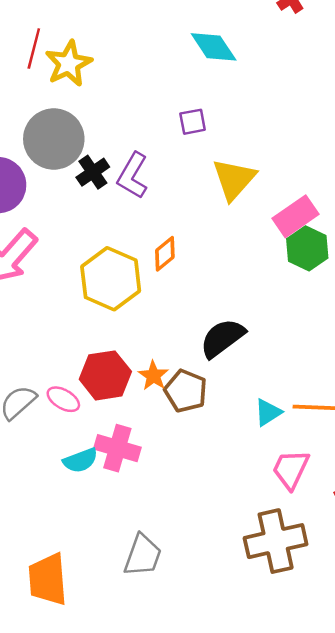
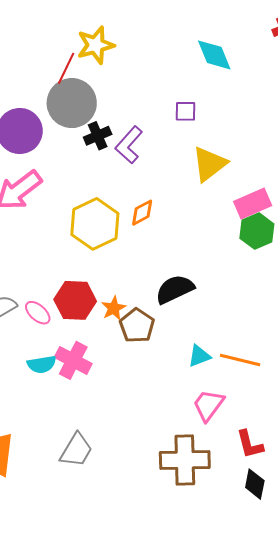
red line: (34, 49) -> (66, 68), moved

